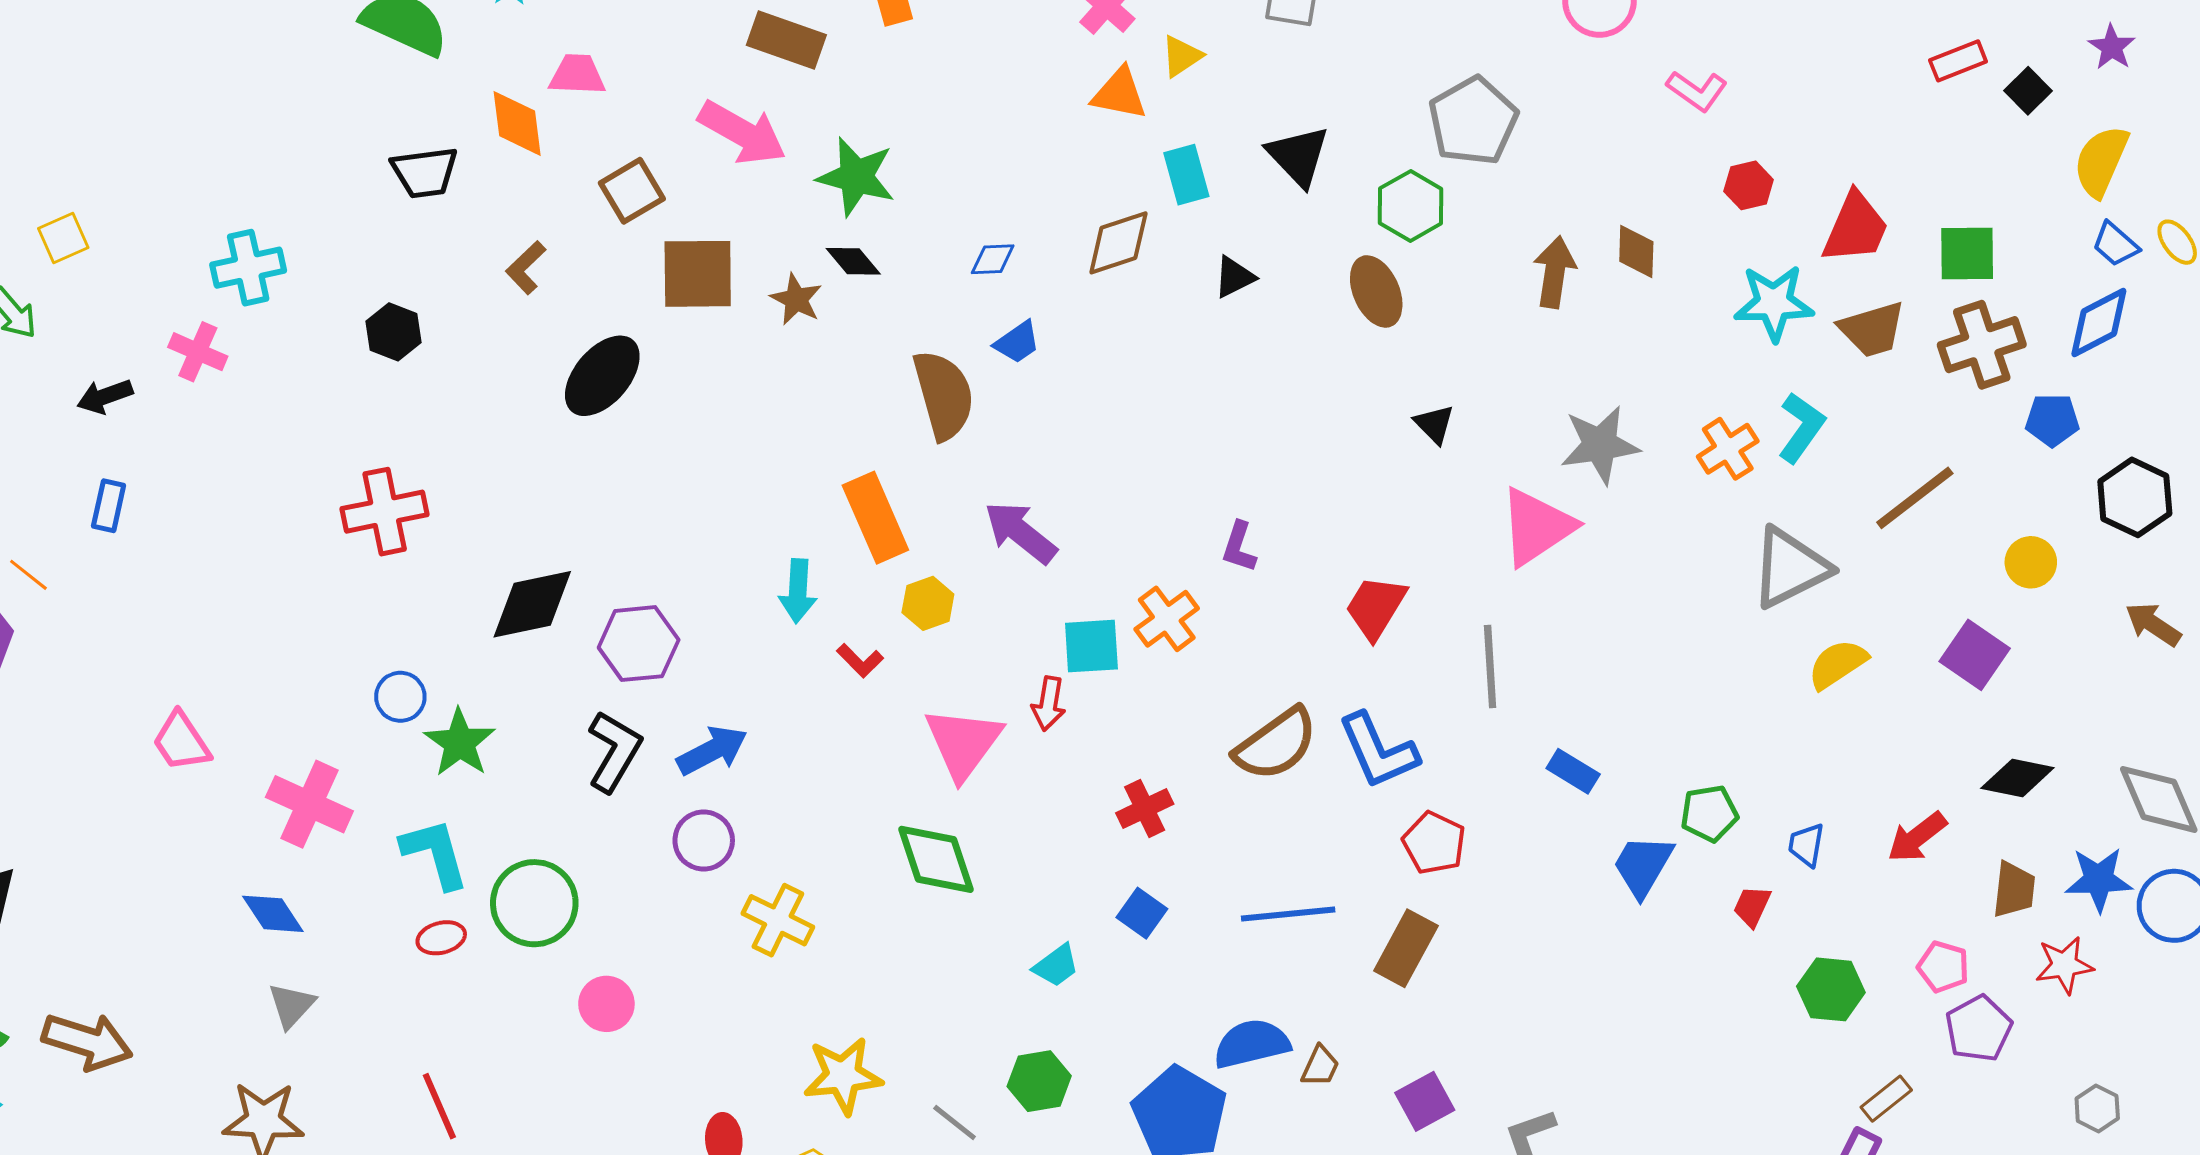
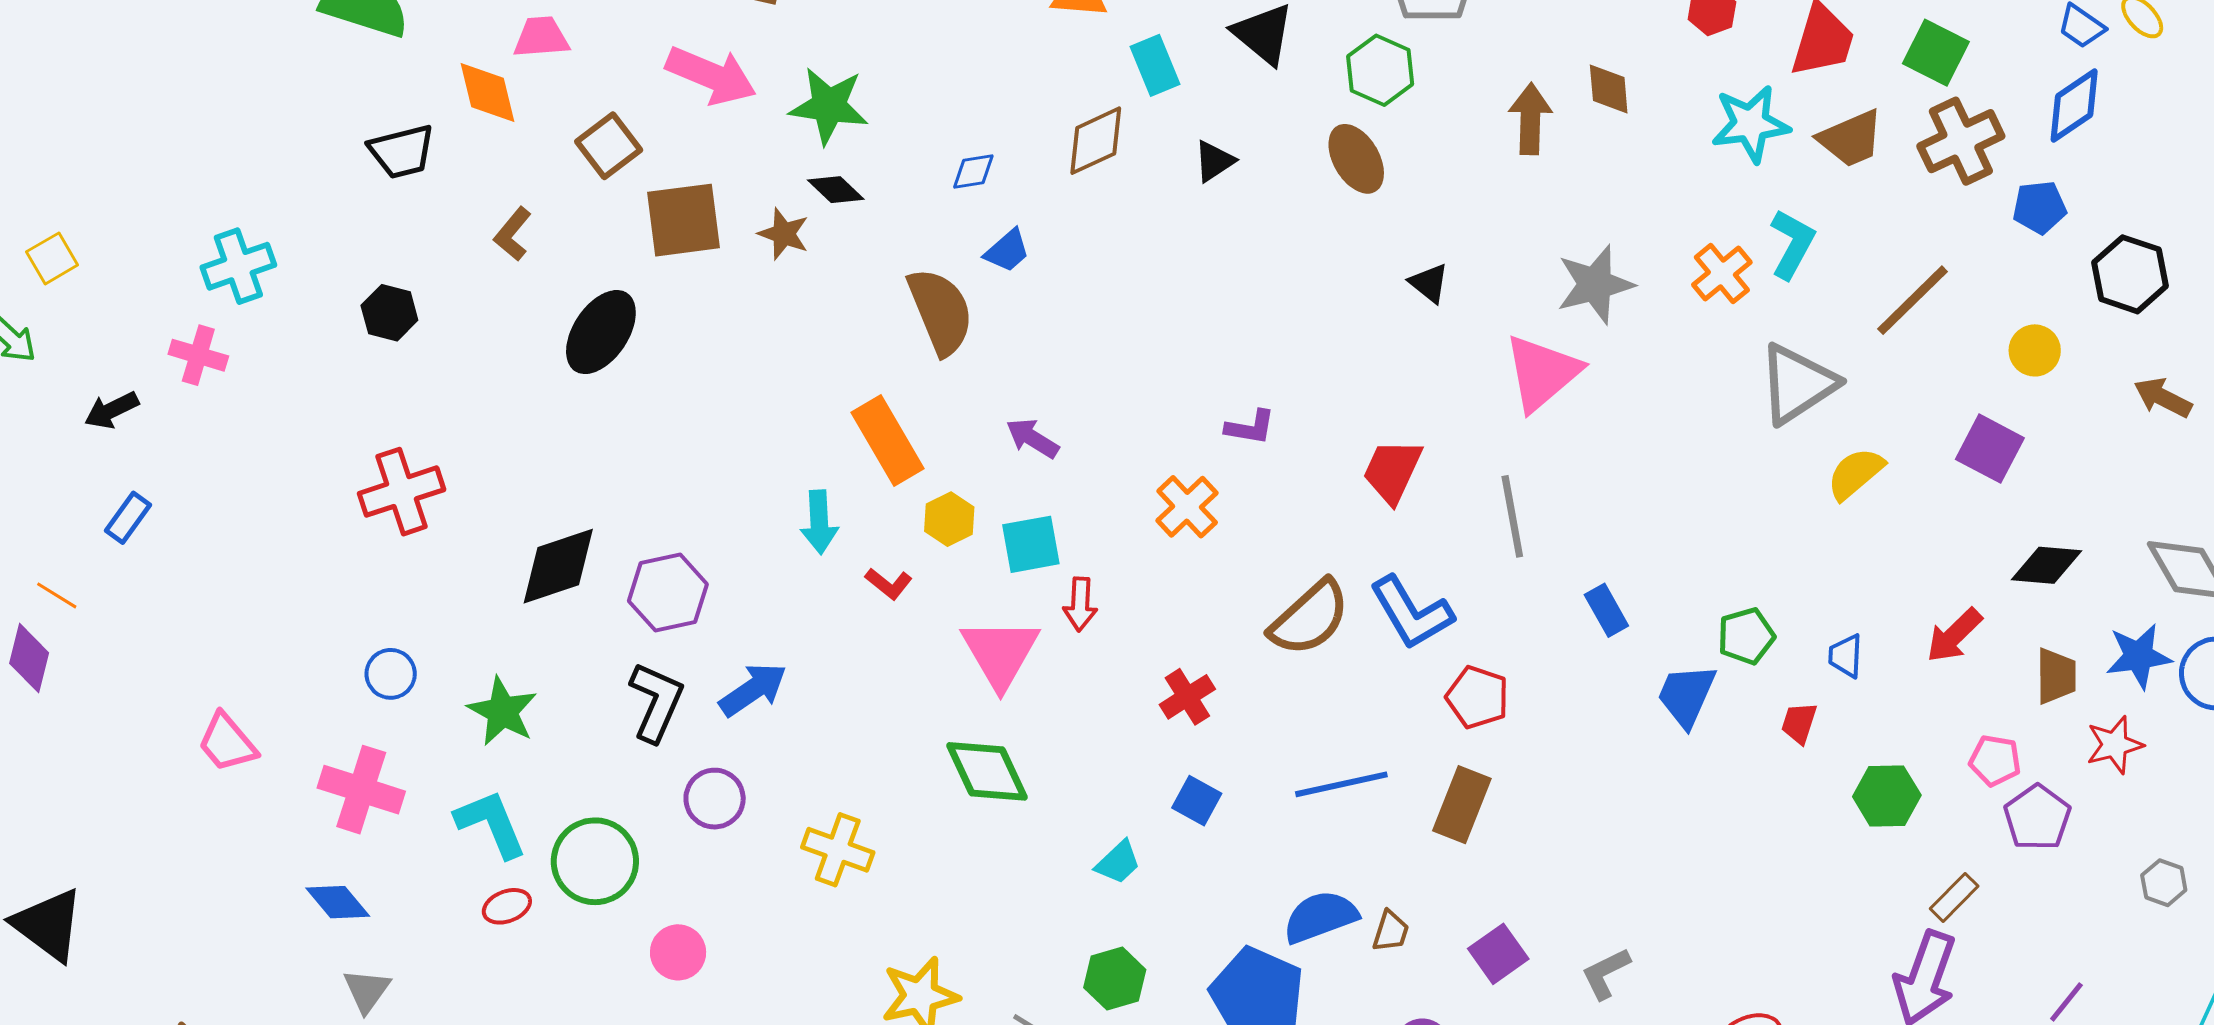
green square: (1967, 253) -> (1936, 53), turned 34
blue rectangle: (109, 506) -> (128, 518), turned 30
purple arrow: (1020, 532) -> (1032, 438), size x0.7
purple L-shape: (1239, 547) -> (1250, 427), turned -92
cyan square: (1091, 646) -> (1031, 544), moved
blue circle: (400, 697) -> (391, 674), moved
blue rectangle: (1573, 771) -> (1606, 610), turned 36
purple circle: (704, 840) -> (715, 799), moved

